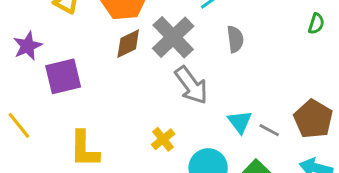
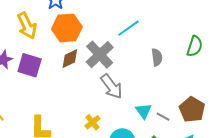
green semicircle: (316, 24) -> (195, 46), size x1.5
gray semicircle: (235, 39) -> (157, 57), moved
purple square: (63, 76) -> (30, 65), moved, turned 30

